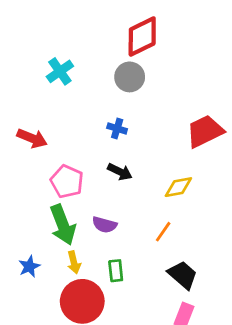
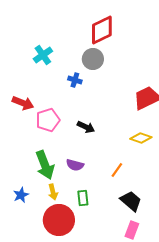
blue cross: (117, 129) -> (75, 80), moved
pink pentagon: (67, 181) -> (48, 120), moved, turned 30
yellow diamond: (178, 187) -> (141, 138), moved, turned 30

